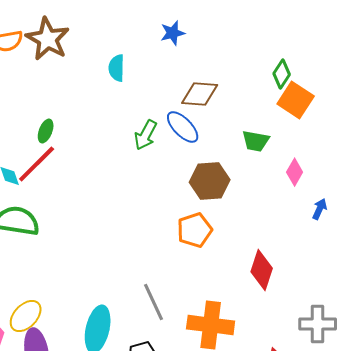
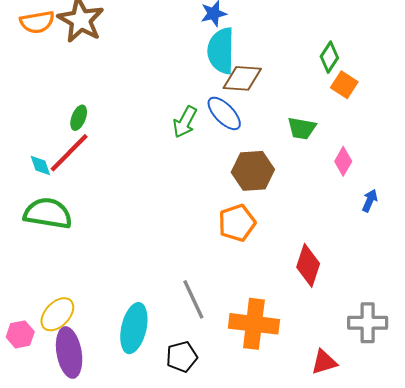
cyan semicircle: (117, 68) -> (221, 51), moved, size x1.6
orange square: (296, 100) -> (344, 85), size x0.7

